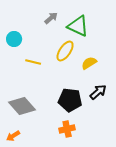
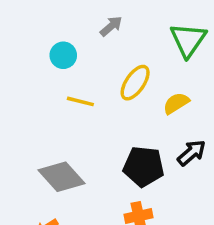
green triangle: (78, 26) -> (188, 40), moved, turned 40
cyan circle: (14, 39) -> (63, 55), moved

